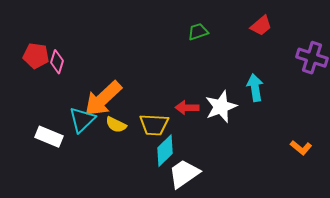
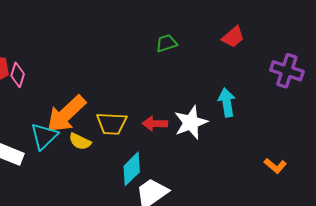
yellow trapezoid: (154, 125) -> (112, 124), moved

